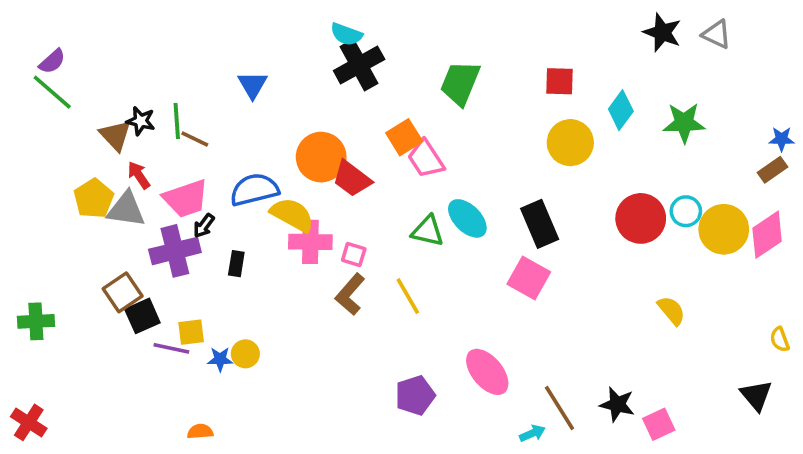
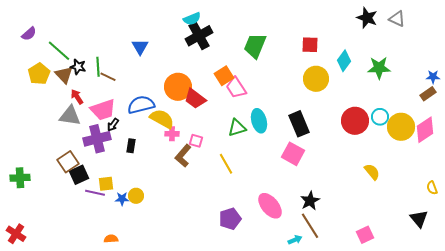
cyan semicircle: (346, 34) -> (192, 19), turned -42
green line: (52, 92) -> (59, 51), moved
yellow pentagon: (94, 199) -> (39, 74), moved
cyan ellipse: (467, 218) -> (259, 121), turned 30
green triangle: (428, 231) -> (237, 128), turned -30
pink cross: (310, 242) -> (172, 134), size x0.6
brown L-shape: (350, 294) -> (183, 156), moved
black star: (617, 404) -> (310, 201), moved, turned 30

